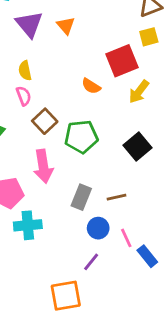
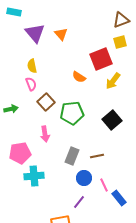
pink arrow: (43, 166) -> (45, 134), size x0.7

